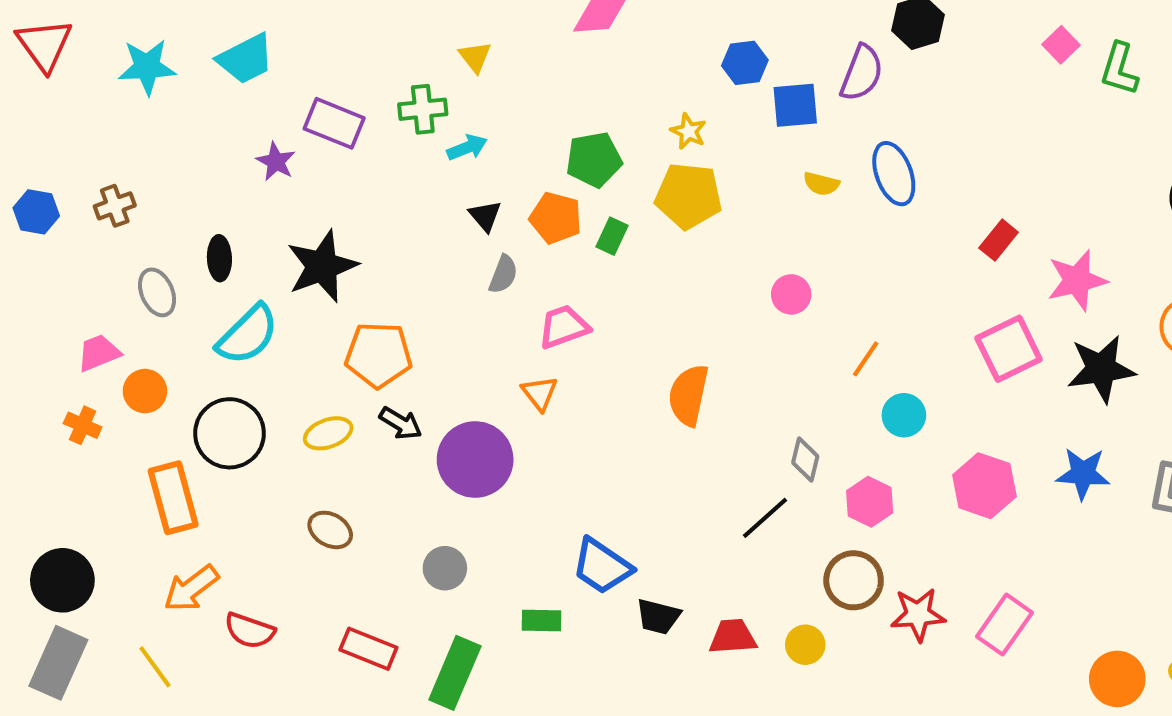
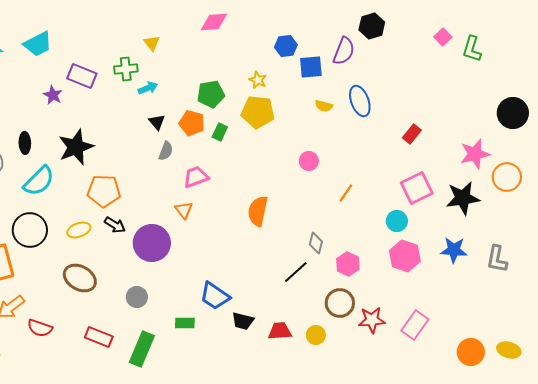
pink star: (1077, 280) -> (475, 154), moved
cyan circle: (904, 415) -> (397, 221), moved
brown ellipse: (330, 530) -> (80, 278), size x1.5

